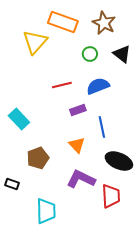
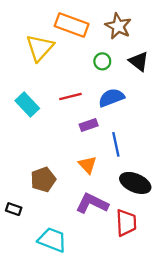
cyan rectangle: (19, 119) -> (27, 105), moved
cyan trapezoid: (46, 211) -> (52, 240), turned -68

